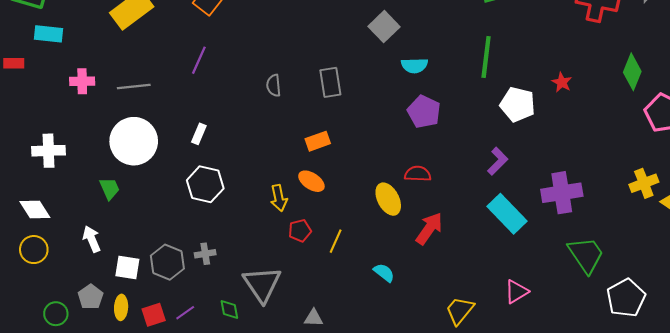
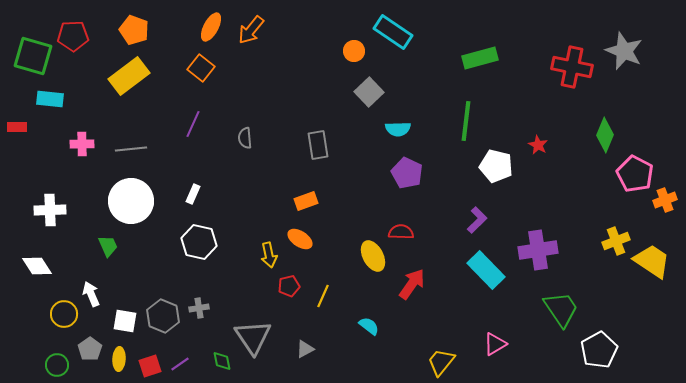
gray semicircle: (274, 85) -> (245, 138), moved
yellow circle: (34, 250) -> (64, 314), moved
gray triangle: (314, 318) -> (305, 349), moved, turned -30

